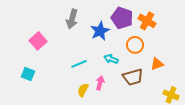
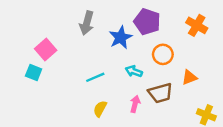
orange cross: (147, 21) -> (197, 25), moved
cyan square: (28, 74) -> (34, 73), moved
pink arrow: (100, 83) -> (135, 104), moved

